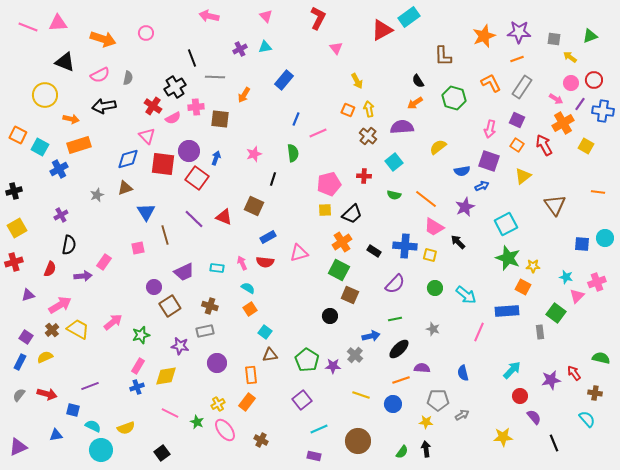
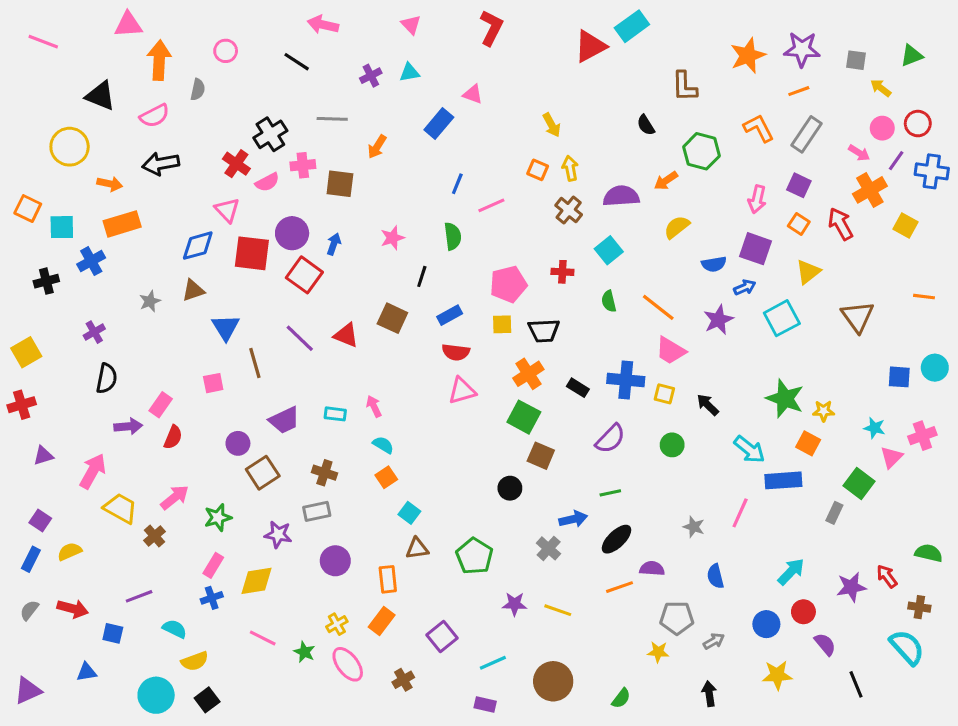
pink triangle: (58, 23) -> (128, 25), moved
orange arrow: (103, 39) -> (159, 60), turned -105
pink triangle: (336, 48) -> (473, 94), moved, turned -32
black line: (192, 58) -> (297, 62), moved, turned -36
gray semicircle: (128, 78) -> (198, 90), moved
orange arrow: (415, 103) -> (666, 181), moved
cyan square: (40, 147) -> (62, 227), turned -30
black cross: (14, 191) -> (46, 281), moved
green semicircle: (394, 195) -> (609, 301), turned 64
black trapezoid: (352, 214) -> (544, 331), turned 40
cyan square: (506, 224) -> (782, 318), moved
blue rectangle: (268, 237) -> (450, 315), moved
black arrow: (458, 242) -> (708, 405), moved
red semicircle: (265, 262) -> (456, 352), moved
red semicircle: (50, 269) -> (173, 437), moved
cyan arrow: (466, 295) -> (749, 450), moved
pink arrow: (60, 305) -> (93, 471), turned -30
gray star: (433, 329) -> (694, 527), moved
brown cross: (52, 330) -> (155, 536), moved
gray rectangle: (540, 332) -> (834, 513), turned 32
purple star: (333, 366) -> (515, 604), moved
purple square: (302, 400) -> (442, 636), moved
blue circle: (393, 404) -> (766, 624), moved
cyan semicircle: (587, 419) -> (907, 647), size x1.4
cyan semicircle: (93, 426) -> (175, 629), moved
brown cross: (261, 440) -> (403, 680), turned 32
black arrow: (426, 449) -> (709, 694), moved
black square: (162, 453) -> (207, 700), moved

